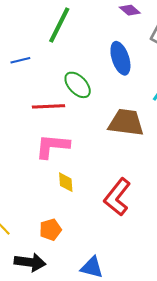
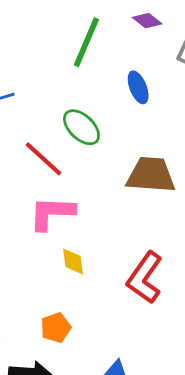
green line: (59, 25) -> (86, 42), moved
blue ellipse: (120, 58) -> (138, 87), size x0.7
red line: (49, 106) -> (43, 159), turned 48

